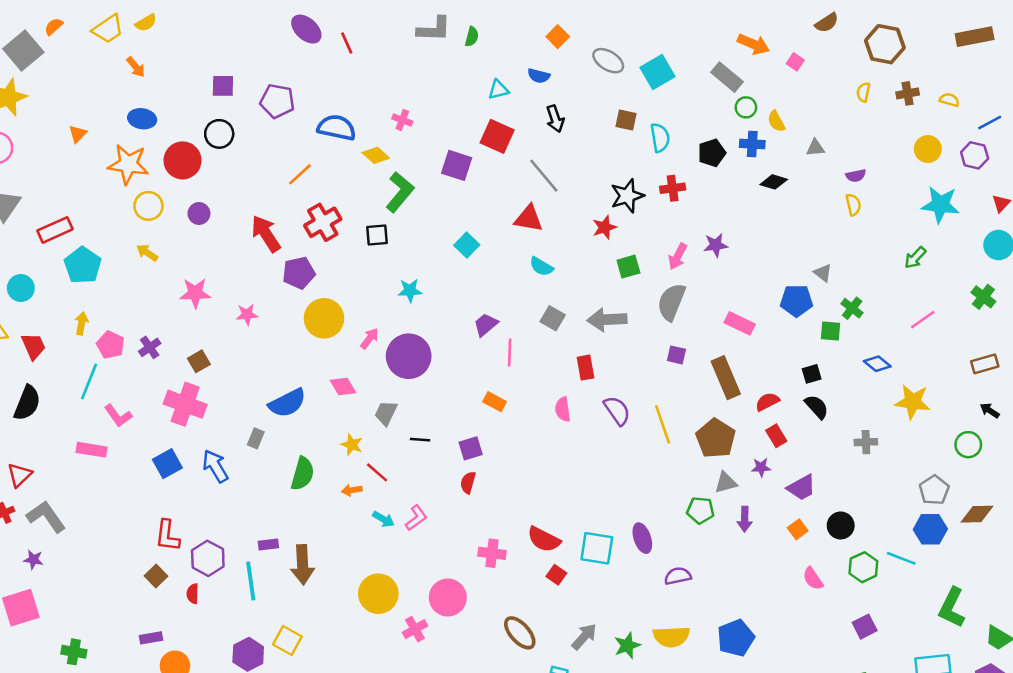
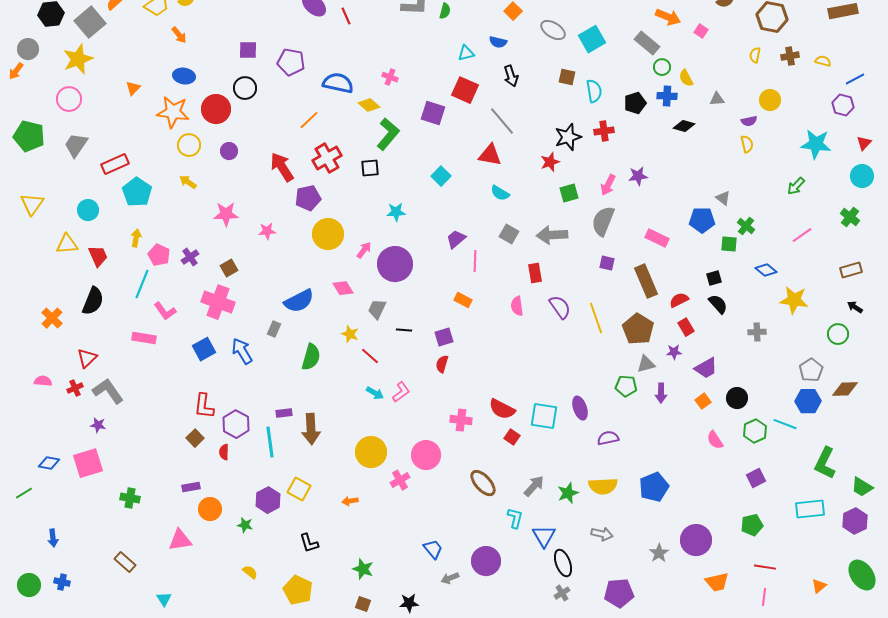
yellow circle: (928, 149) -> (770, 100), moved
orange arrow: (352, 490) -> (350, 501), moved

